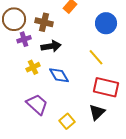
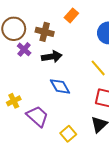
purple cross: (24, 39) -> (24, 49), turned -32
yellow cross: (33, 67) -> (14, 101), moved

